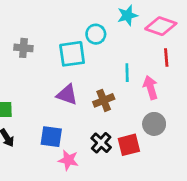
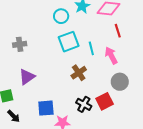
cyan circle: (96, 34) -> (61, 16), moved
gray cross: (23, 48) -> (20, 44), moved
cyan square: (72, 54) -> (69, 42), moved
purple triangle: (67, 95) -> (27, 77), moved, turned -42

